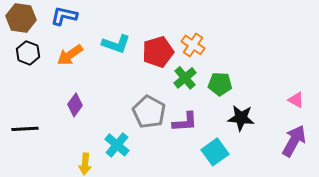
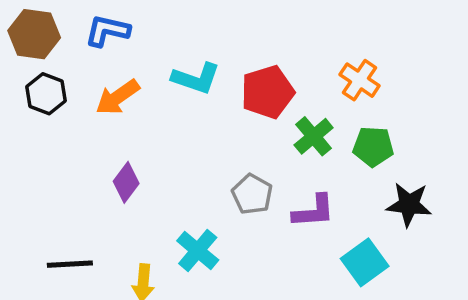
orange cross: (193, 45) -> (360, 80), moved
gray pentagon: (149, 112) -> (252, 194), size x0.7
black line: (25, 129) -> (70, 264), moved

